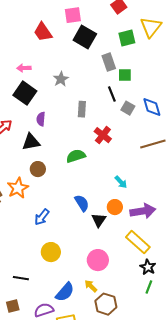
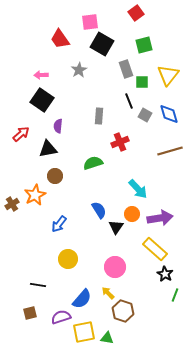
yellow triangle: (151, 27) -> (168, 75), moved
gray star: (61, 79) -> (79, 70), moved
red cross: (103, 135) -> (120, 142), turned 30
cyan arrow: (121, 182) -> (138, 189), size x1.5
green line: (149, 287) -> (175, 295), moved

